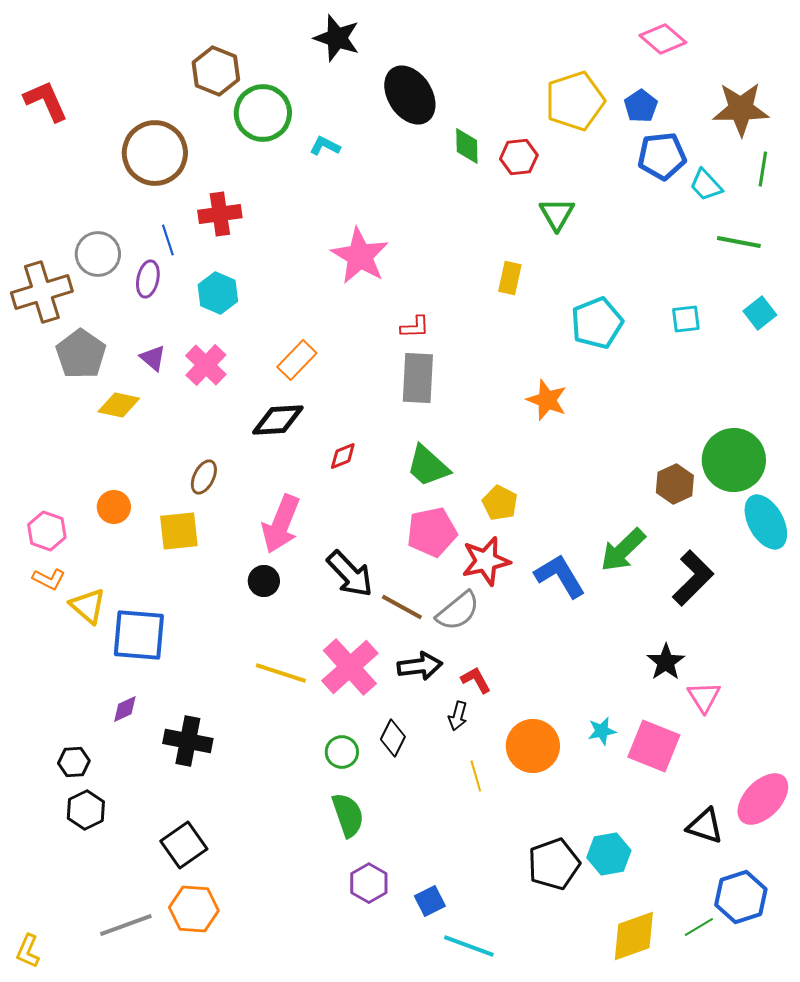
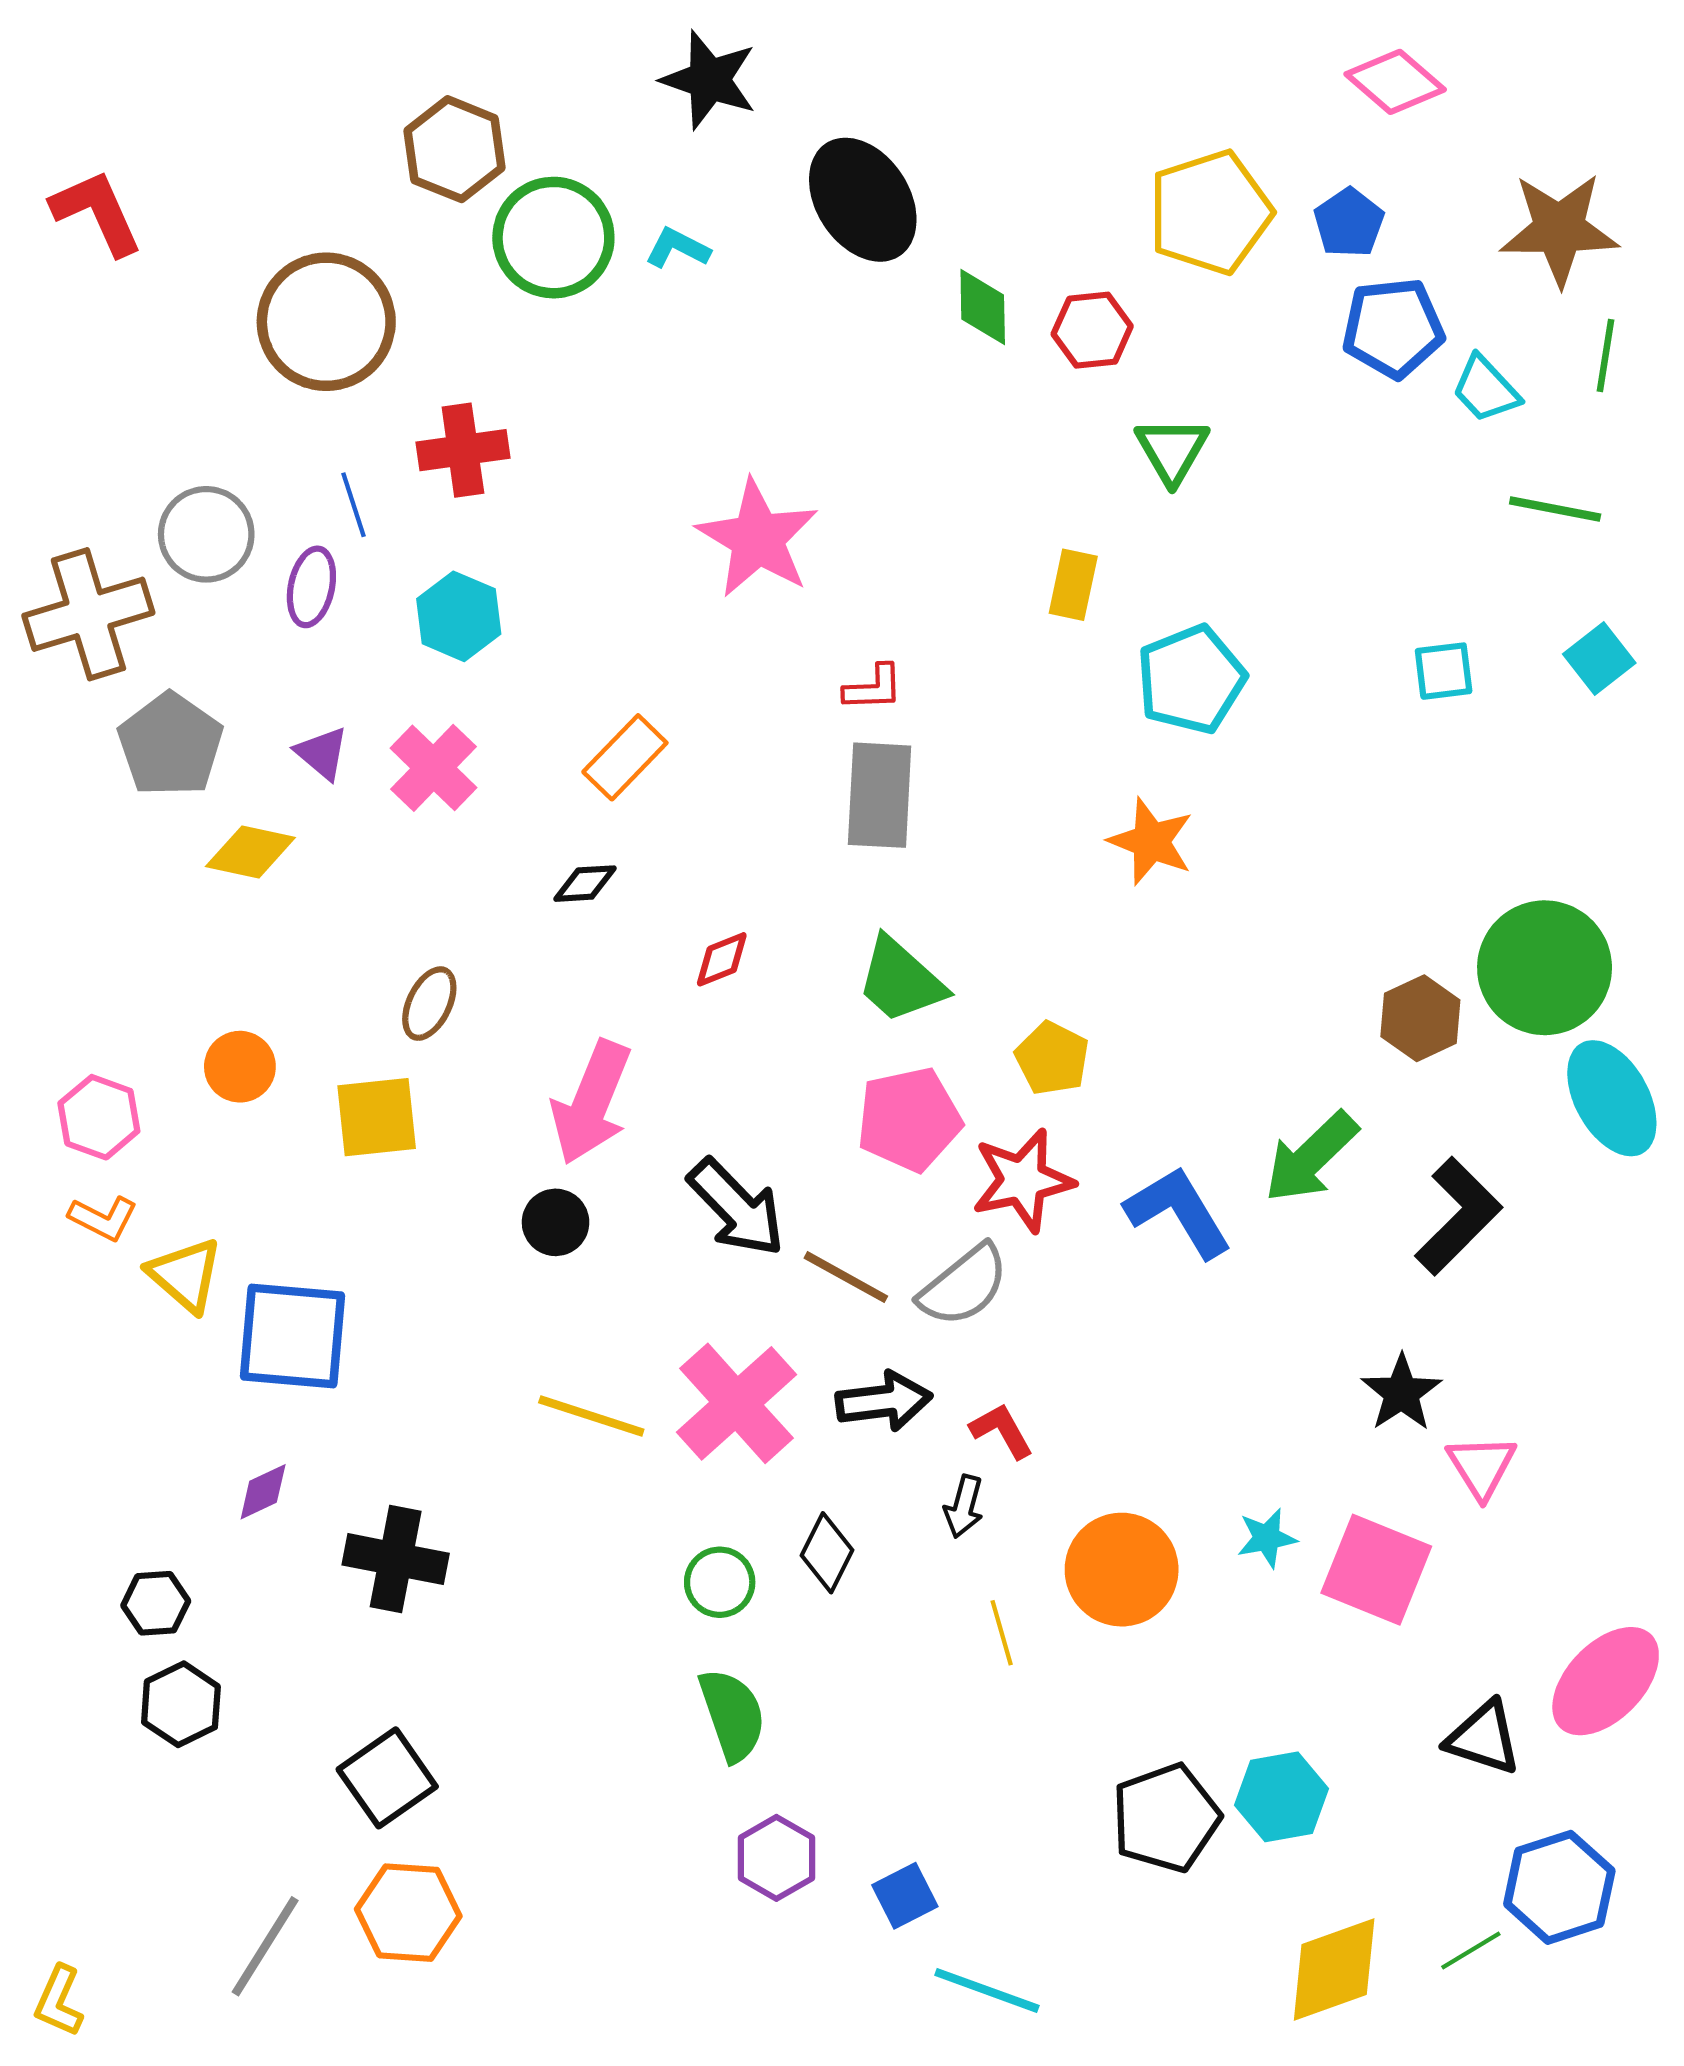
cyan L-shape: (325, 146) -> (678, 248), moved
cyan pentagon: (597, 323) -> (1191, 679), moved
black diamond: (278, 420) -> (585, 884), size x0.6
gray line: (126, 925) -> (265, 1946), turned -38

